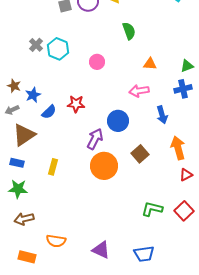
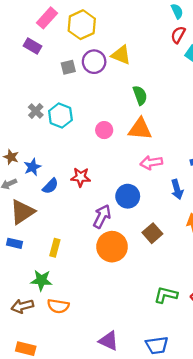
orange triangle: (150, 64) -> (140, 129), moved, size x1.6
green star: (18, 189) -> (41, 280), moved
orange semicircle: (56, 241) -> (58, 306), moved

